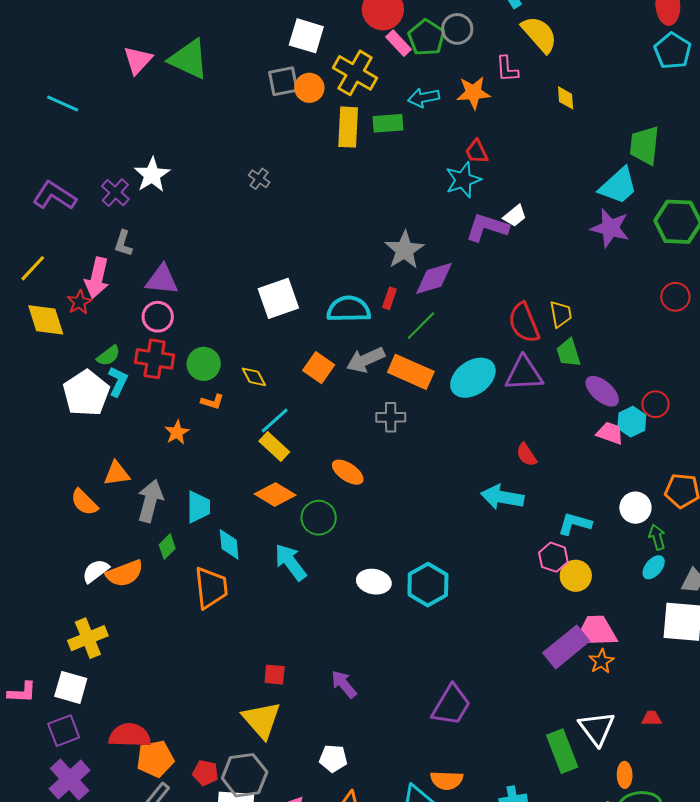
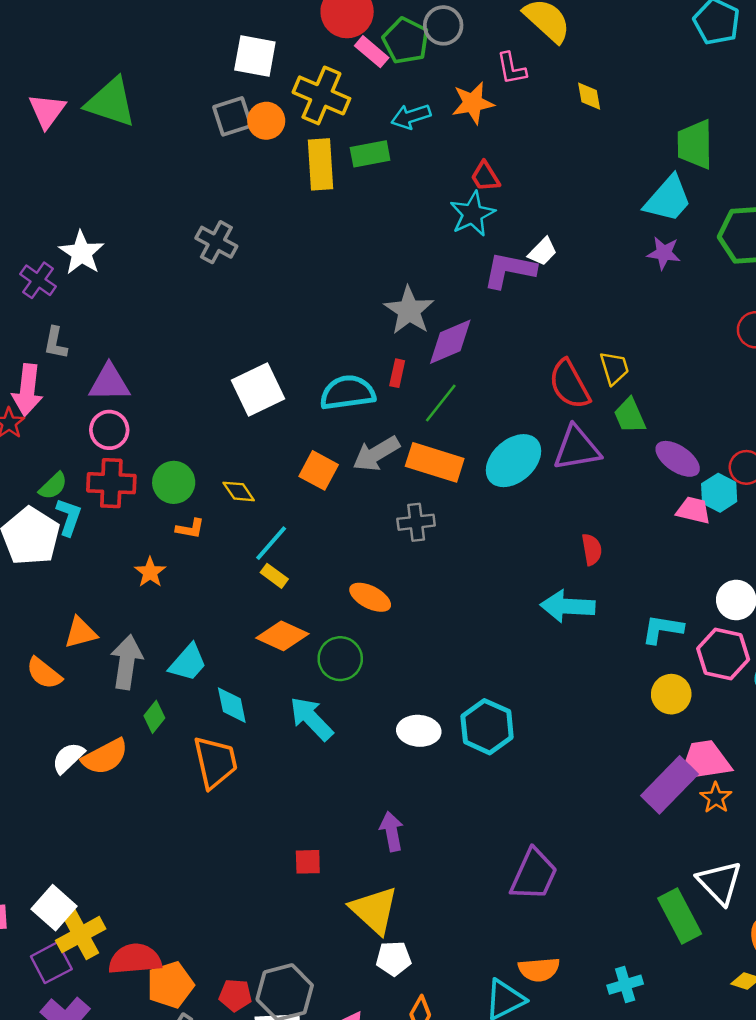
gray cross: (259, 179) -> (216, 242), size x1.5
purple star: (610, 228) -> (664, 253), size x0.7
yellow rectangle: (274, 447) -> (274, 576), size x0.7
red semicircle: (526, 455) -> (592, 549), turned -150
cyan trapezoid: (198, 507) -> (188, 663), turned 48
pink hexagon: (553, 557) -> (723, 654), moved, size x1.4
yellow cross: (88, 638) -> (81, 935), moved
purple arrow: (344, 684) -> (392, 831), moved, turned 36
white square: (71, 687) -> (54, 908), turned 32
yellow triangle: (261, 720) -> (374, 910), moved

